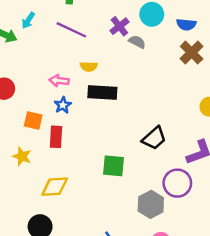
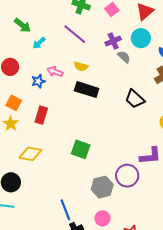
cyan arrow: (28, 20) -> (39, 43), moved
blue star: (63, 105) -> (38, 81), moved
orange square: (33, 120) -> (14, 103), moved
black trapezoid: (154, 138) -> (135, 99), moved, turned 70

